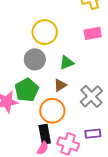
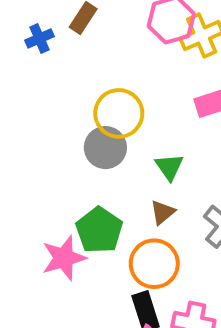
gray circle: (35, 59) -> (105, 148), moved
green triangle: (67, 63) -> (169, 167), turned -35

